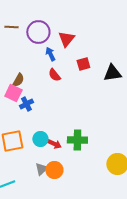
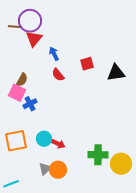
purple circle: (38, 32) -> (30, 21), moved
red triangle: (66, 39) -> (34, 39), moved
green cross: (77, 140) -> (98, 155), moved

